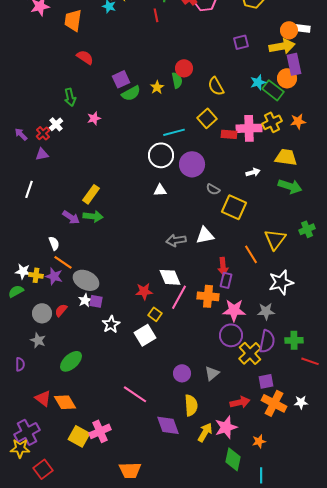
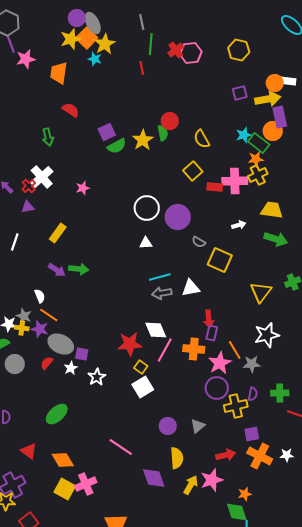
purple square: (241, 42) -> (240, 93), moved
yellow star: (157, 87) -> (143, 140), size x1.5
green arrow: (70, 97) -> (48, 137), moved
pink star: (94, 118) -> (83, 188), moved
orange star: (298, 121) -> (256, 159), moved
white cross: (56, 124) -> (42, 177), size x1.6
cyan line: (174, 132) -> (160, 277), moved
yellow rectangle: (91, 194) -> (58, 233), moved
orange line: (251, 254) -> (235, 350), moved
gray ellipse: (86, 280) -> (61, 344), moved
red star: (144, 291) -> (130, 344), size x1.4
white star: (85, 300) -> (71, 368), moved
pink star: (234, 310) -> (220, 363), turned -30
gray circle: (42, 313) -> (15, 364), moved
white square: (145, 335) -> (143, 387), moved
gray star: (38, 340) -> (24, 316), moved
purple semicircle: (267, 341) -> (253, 394), size x0.6
yellow cross: (250, 353) -> (236, 406), turned 30
orange diamond: (65, 402) -> (63, 460), moved
green diamond: (233, 459) -> (237, 512), moved, turned -30

